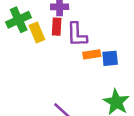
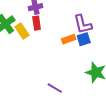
purple L-shape: (77, 35) -> (83, 24), moved

